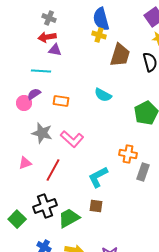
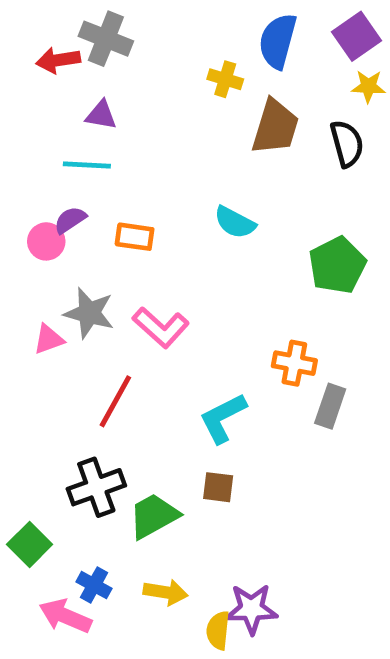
gray cross: (49, 18) -> (106, 39), size x1.5
blue semicircle: (101, 19) -> (278, 41), moved, turned 30
red arrow: (47, 37) -> (58, 60), moved
purple triangle: (55, 50) -> (101, 115), moved
pink triangle: (25, 163) -> (49, 339), moved
green square: (17, 219) -> (30, 544), moved

